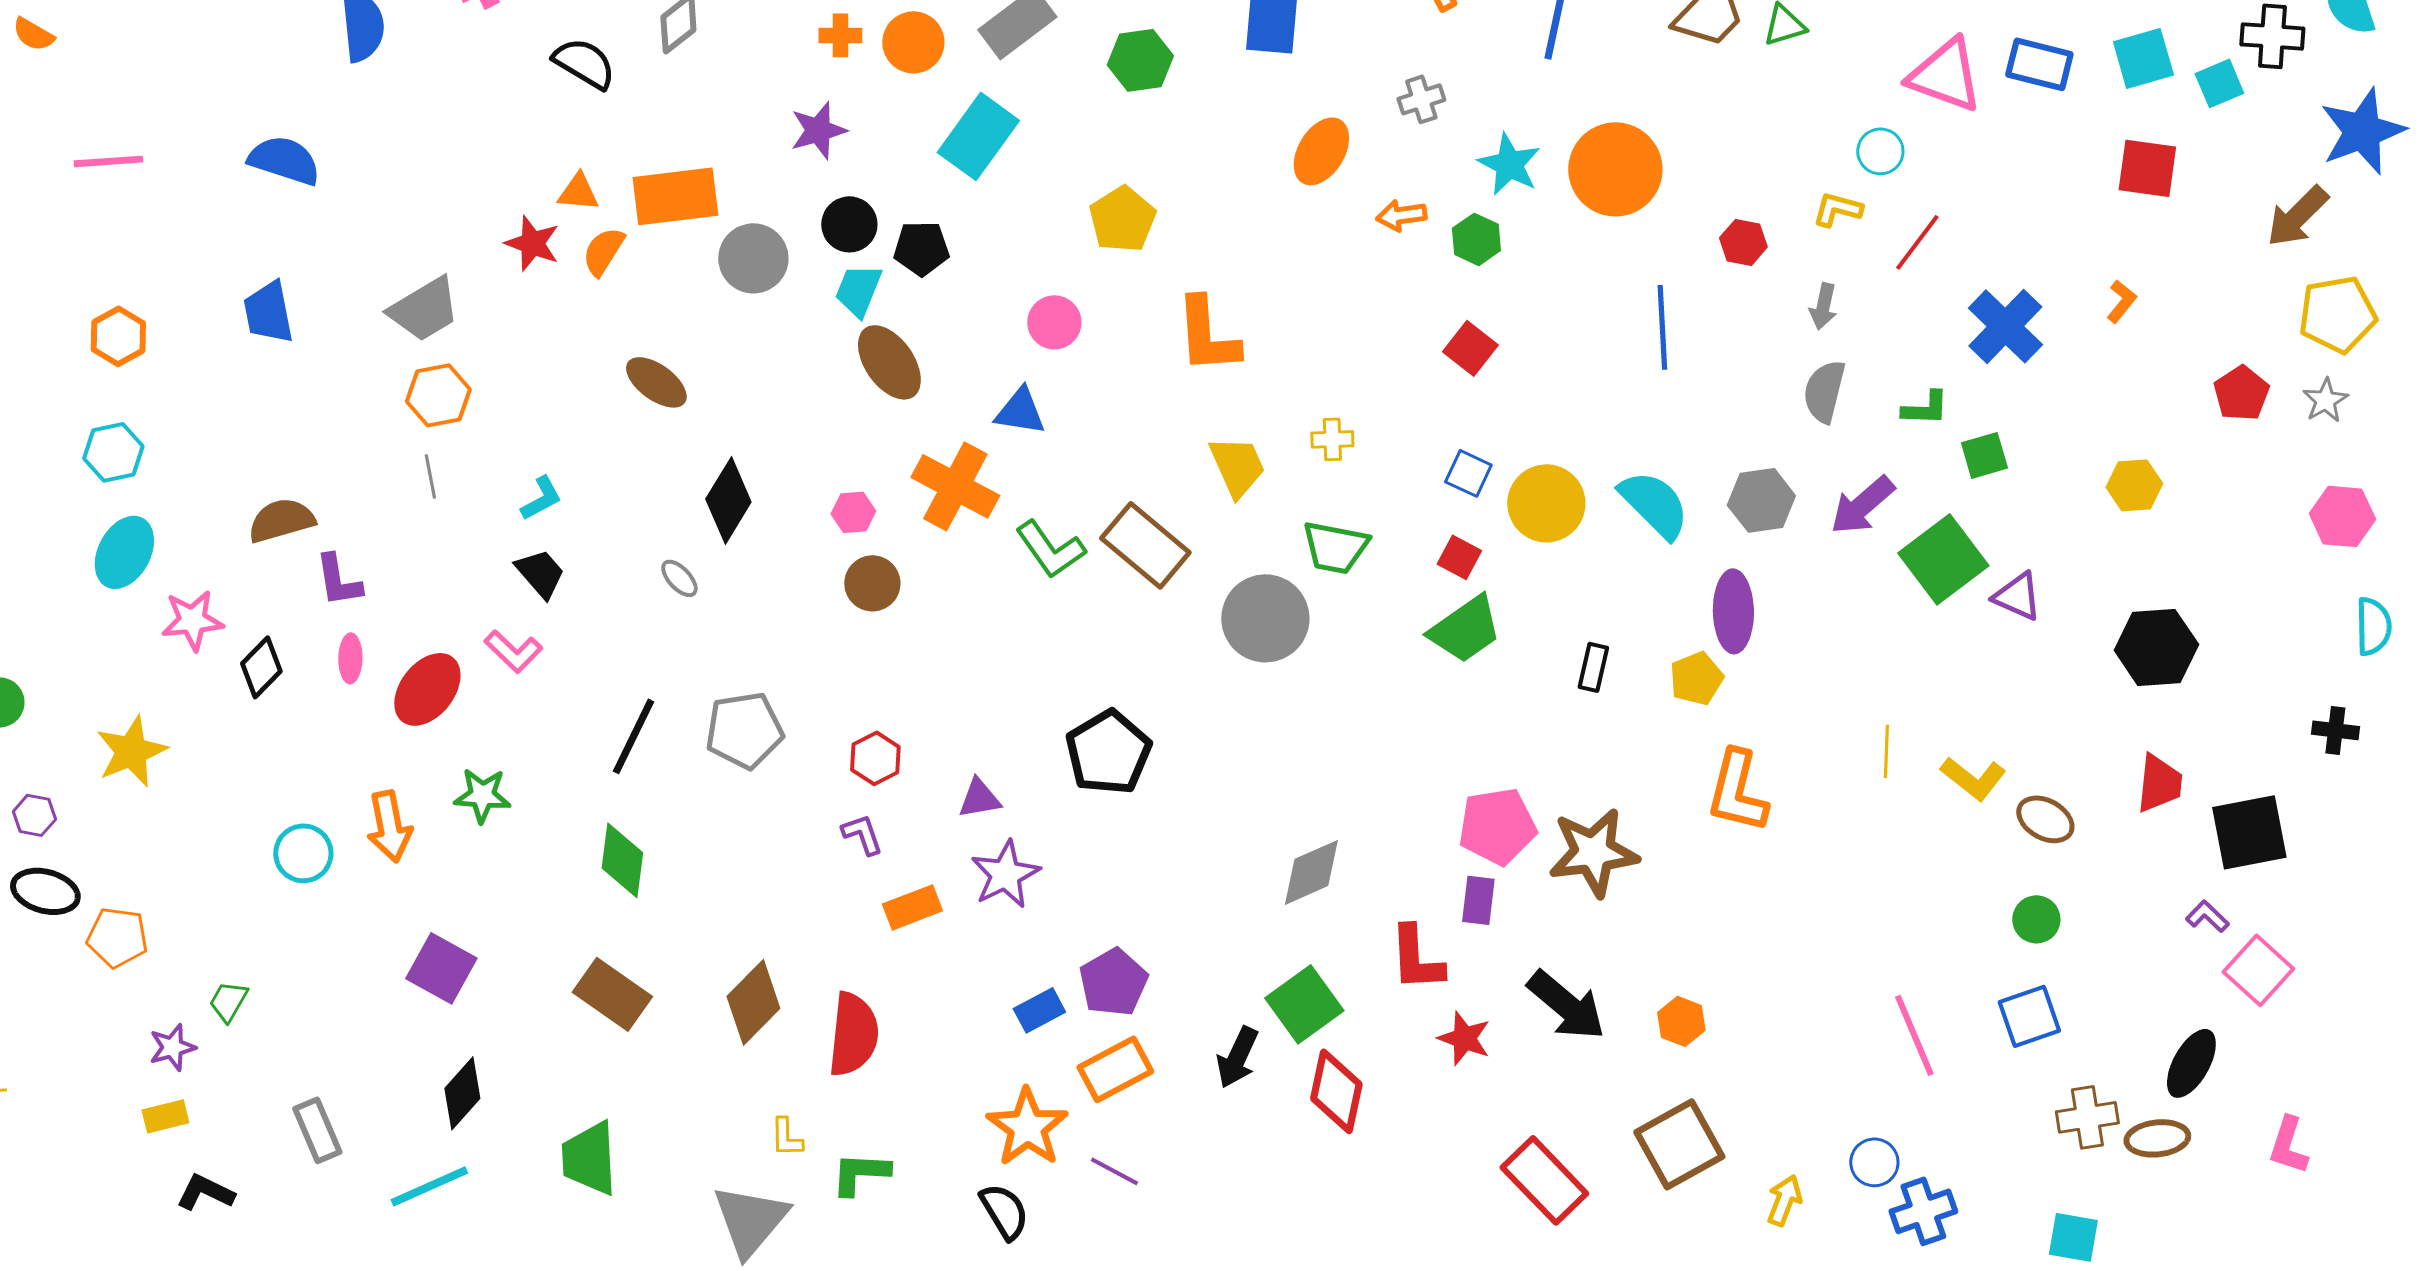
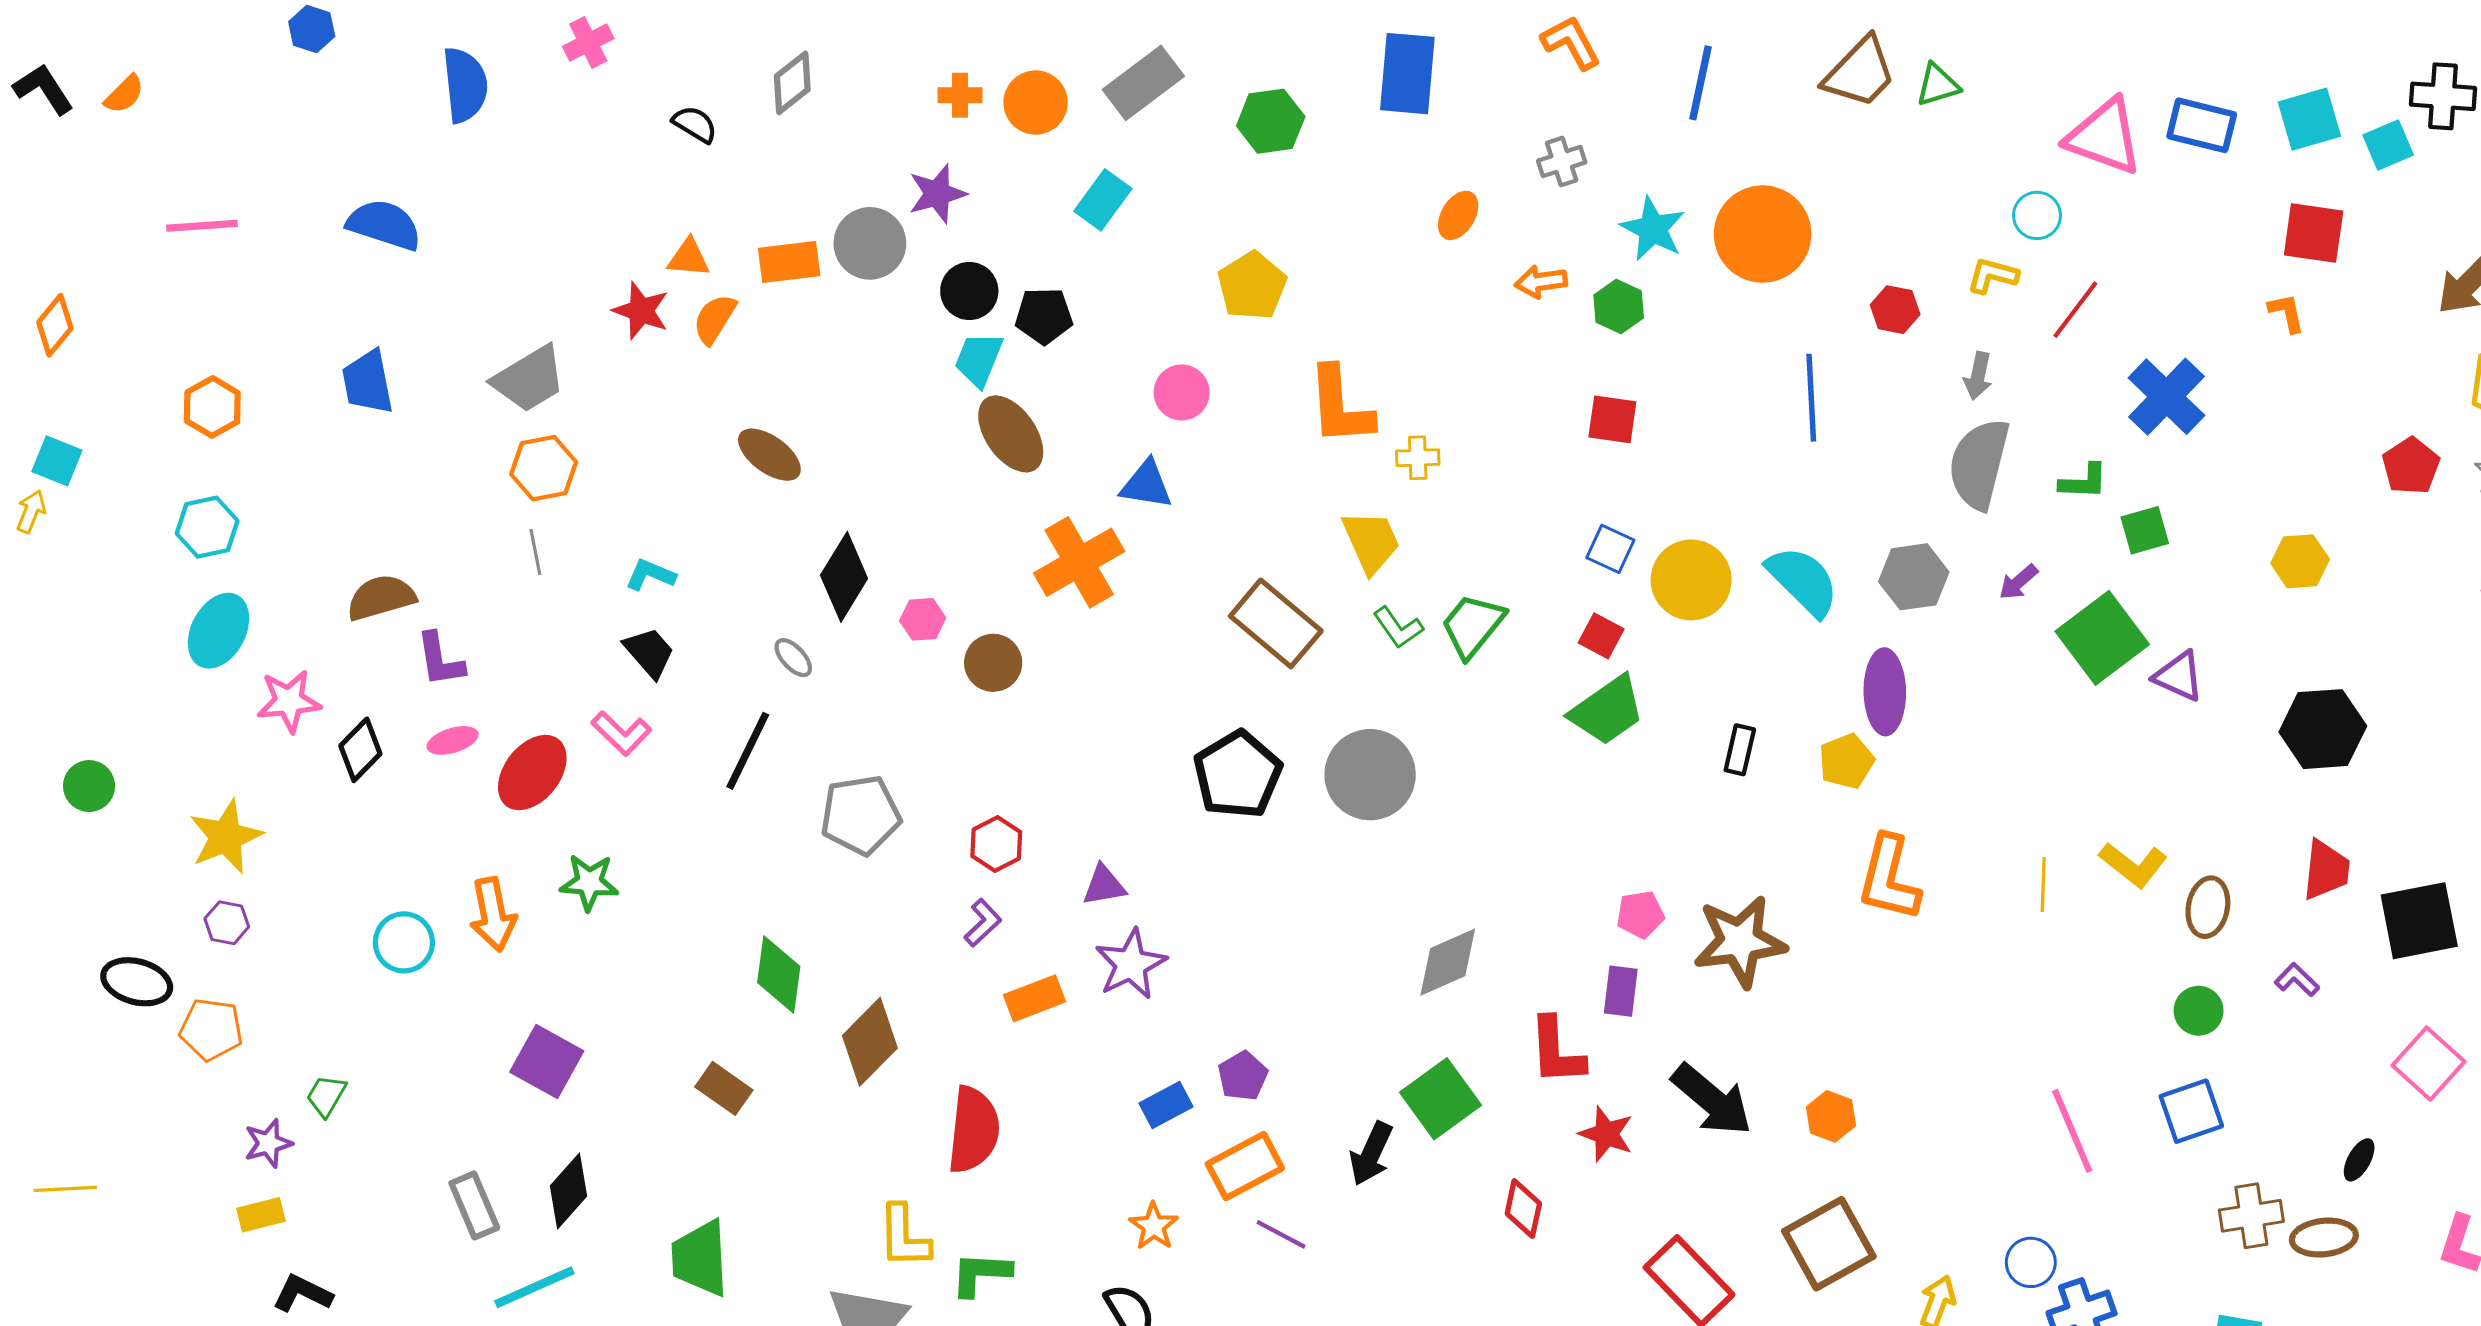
orange semicircle: (33, 34) -> (124, 94), turned -75
black semicircle: (584, 63) -> (695, 124), size x0.7
cyan rectangle: (978, 136) -> (1103, 200), size x0.7
orange ellipse: (1321, 151) -> (1458, 215), size x0.7
orange rectangle: (675, 196) -> (789, 262), size x0.7
gray circle: (753, 258) -> (870, 243), moved
orange L-shape: (2121, 301) -> (2287, 313), moved, turned -51
red square: (1470, 348) -> (1612, 419), turned -30
gray semicircle: (1824, 391) -> (1979, 464), size x1.4
yellow cross: (1332, 439) -> (1418, 458), moved
orange cross: (955, 486) -> (1079, 562), turned 32
cyan L-shape: (541, 498) -> (650, 575), turned -129
purple arrow: (1862, 505) -> (2018, 582), size x0.6
pink hexagon: (853, 512) -> (923, 619), moved
green trapezoid: (1335, 547) -> (1473, 626), turned 118
green L-shape: (1050, 549) -> (1398, 628), moved, size x0.7
gray circle: (1265, 618) -> (1370, 775), moved
pink ellipse: (350, 658) -> (453, 740), turned 72
black line: (633, 736) -> (748, 751), moved
yellow line: (1886, 751) -> (2043, 884), moved
black pentagon: (1108, 752) -> (1238, 775), moved
purple hexagon: (34, 815) -> (227, 923), moved
brown ellipse: (2045, 819) -> (2208, 907), turned 72
pink pentagon: (1497, 826) -> (1640, 914), size x0.6
purple L-shape: (862, 834) -> (983, 923), turned 66
green diamond: (622, 860) -> (779, 974), moved
purple L-shape: (2207, 916) -> (2297, 980), moved
purple pentagon: (1113, 982) -> (1243, 1076), size x0.7
brown rectangle: (612, 994) -> (724, 1088), size x0.7
brown diamond: (753, 1002) -> (870, 1042), moved
black ellipse: (2191, 1063) -> (2359, 1160), size x0.6
red diamond: (1336, 1091) -> (1523, 1209), moved, size x0.7
orange star: (1027, 1127) -> (1154, 1226), size x0.6
gray rectangle: (317, 1130) -> (474, 1205), moved
yellow L-shape: (786, 1137) -> (904, 1237), size x1.6
purple line: (1114, 1171) -> (1281, 1234), moved

